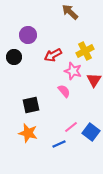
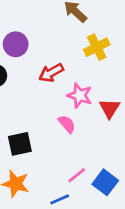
yellow cross: (85, 51) -> (97, 47), moved

